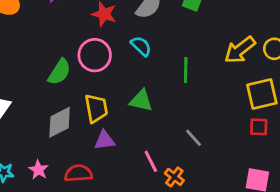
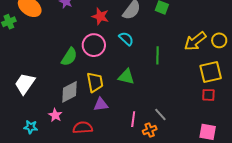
gray line: (194, 138) -> (160, 115), moved
pink line: (151, 161) -> (133, 119), turned 35
pink star: (38, 170) -> (55, 115), moved
orange cross: (174, 177) -> (150, 130), turned 32

